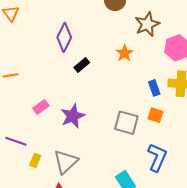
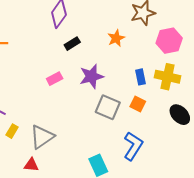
pink rectangle: (41, 107) -> (55, 79), moved
purple star: (73, 116) -> (91, 76), moved

